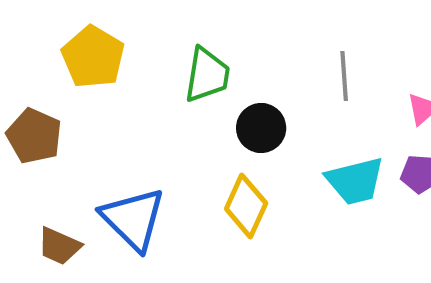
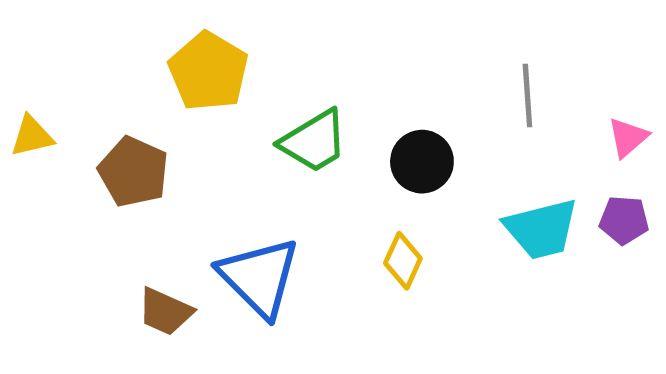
green trapezoid: (207, 75) -> (314, 141), moved, turned 50
yellow diamond: (246, 206) -> (403, 261), size x0.7

